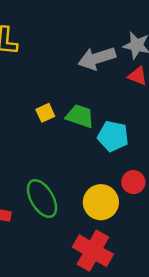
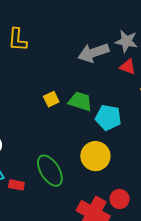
red circle: (133, 182) -> (120, 199), moved
yellow circle: (101, 202) -> (95, 156), moved

